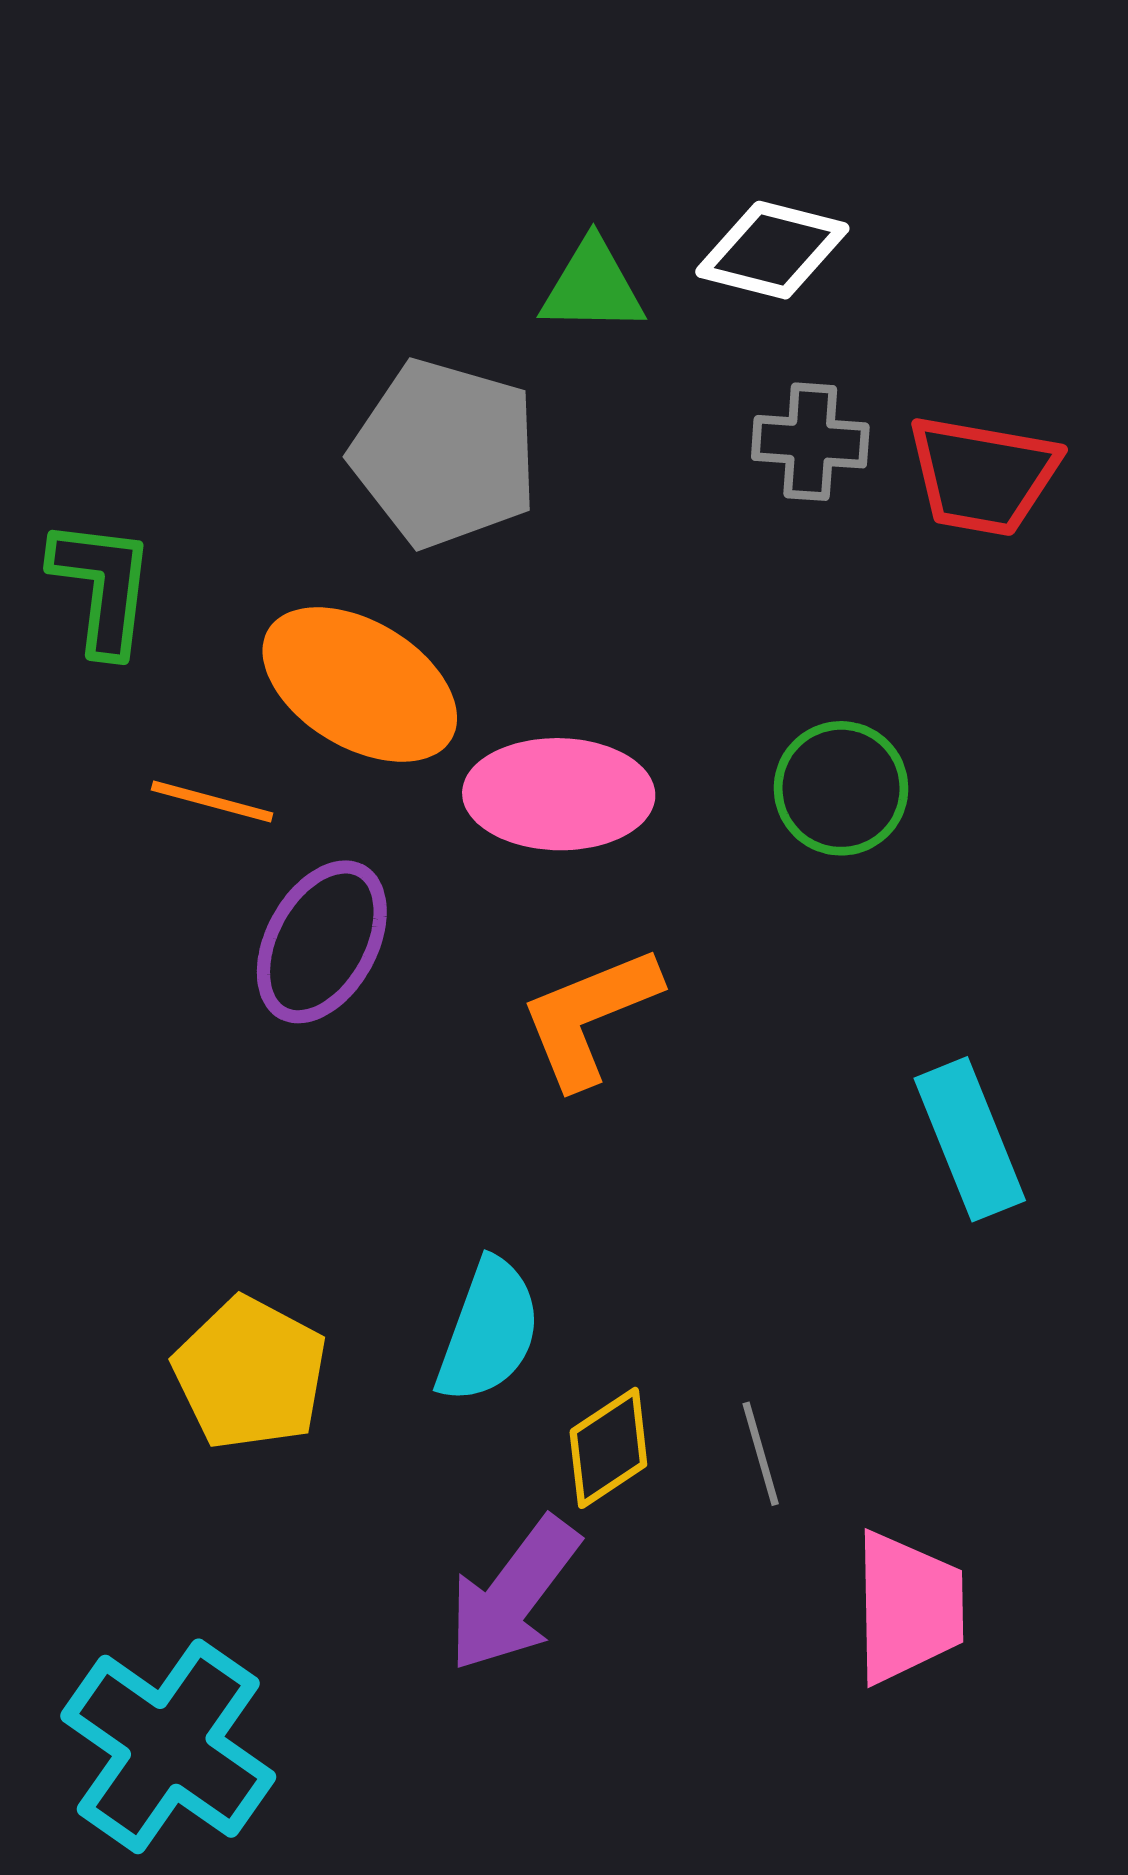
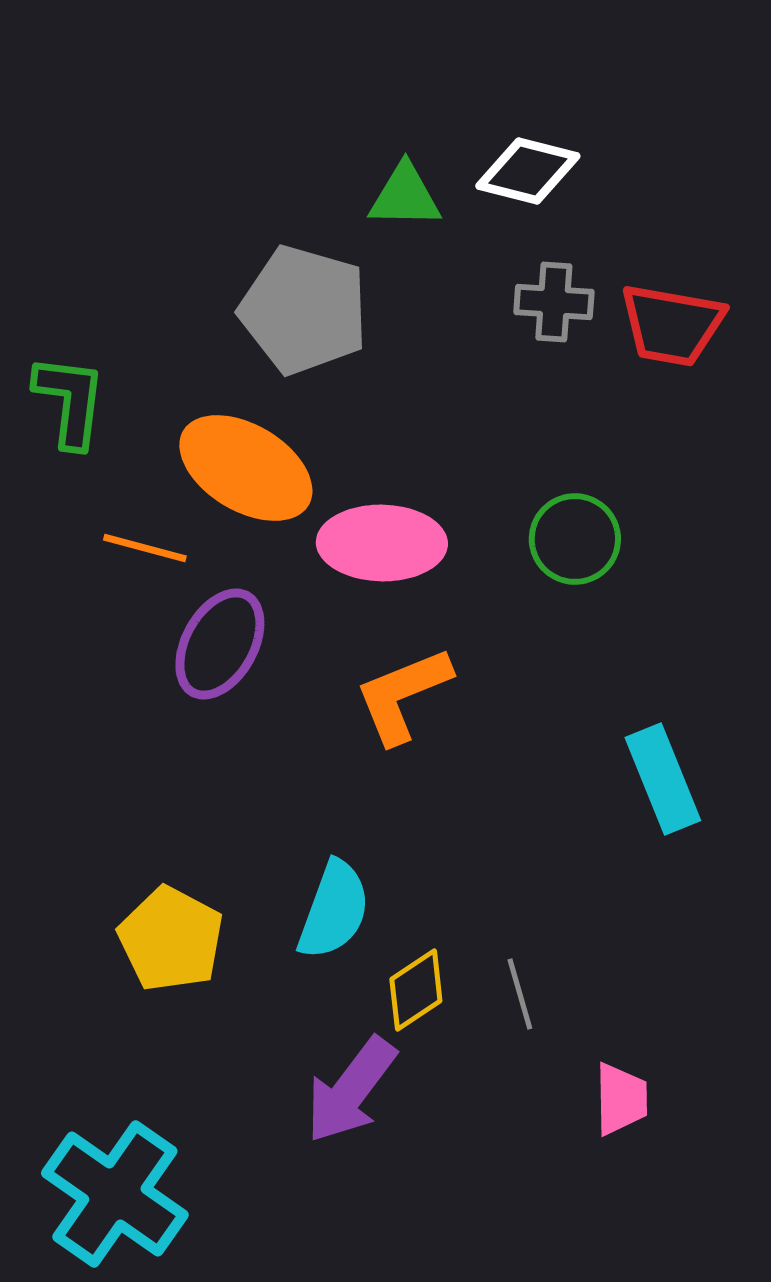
pink trapezoid: (908, 1607) -> (621, 1099), size x0.7

